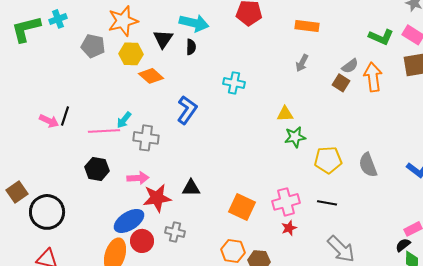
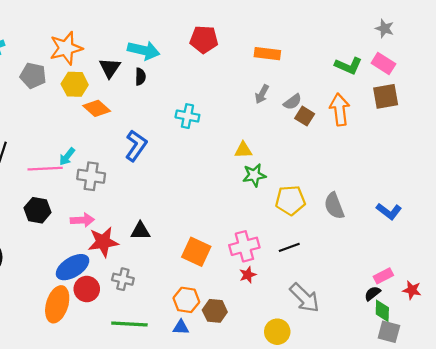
gray semicircle: (350, 66) -> (293, 102), moved
black line: (327, 203) -> (289, 247), turned -30

